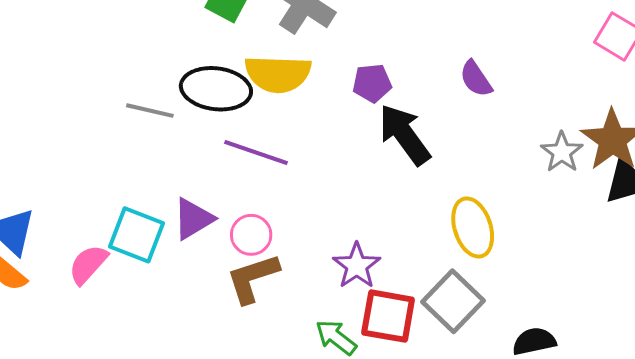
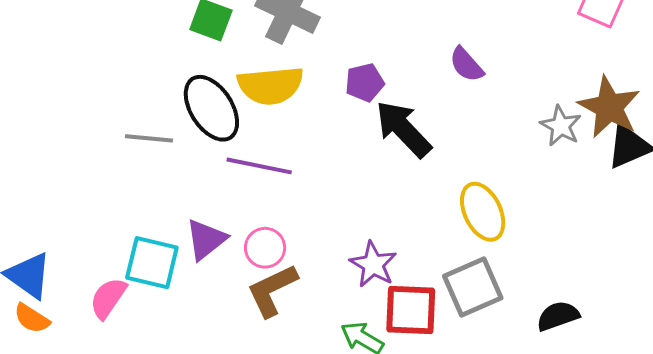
black ellipse: (216, 89) -> (211, 108), turned 58
gray square: (453, 301) -> (473, 287), turned 30

